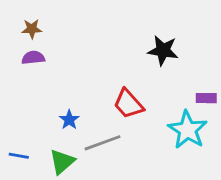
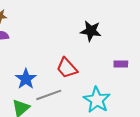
blue star: (69, 120) -> (26, 79), size x1.5
cyan star: (188, 130) -> (97, 100), moved

